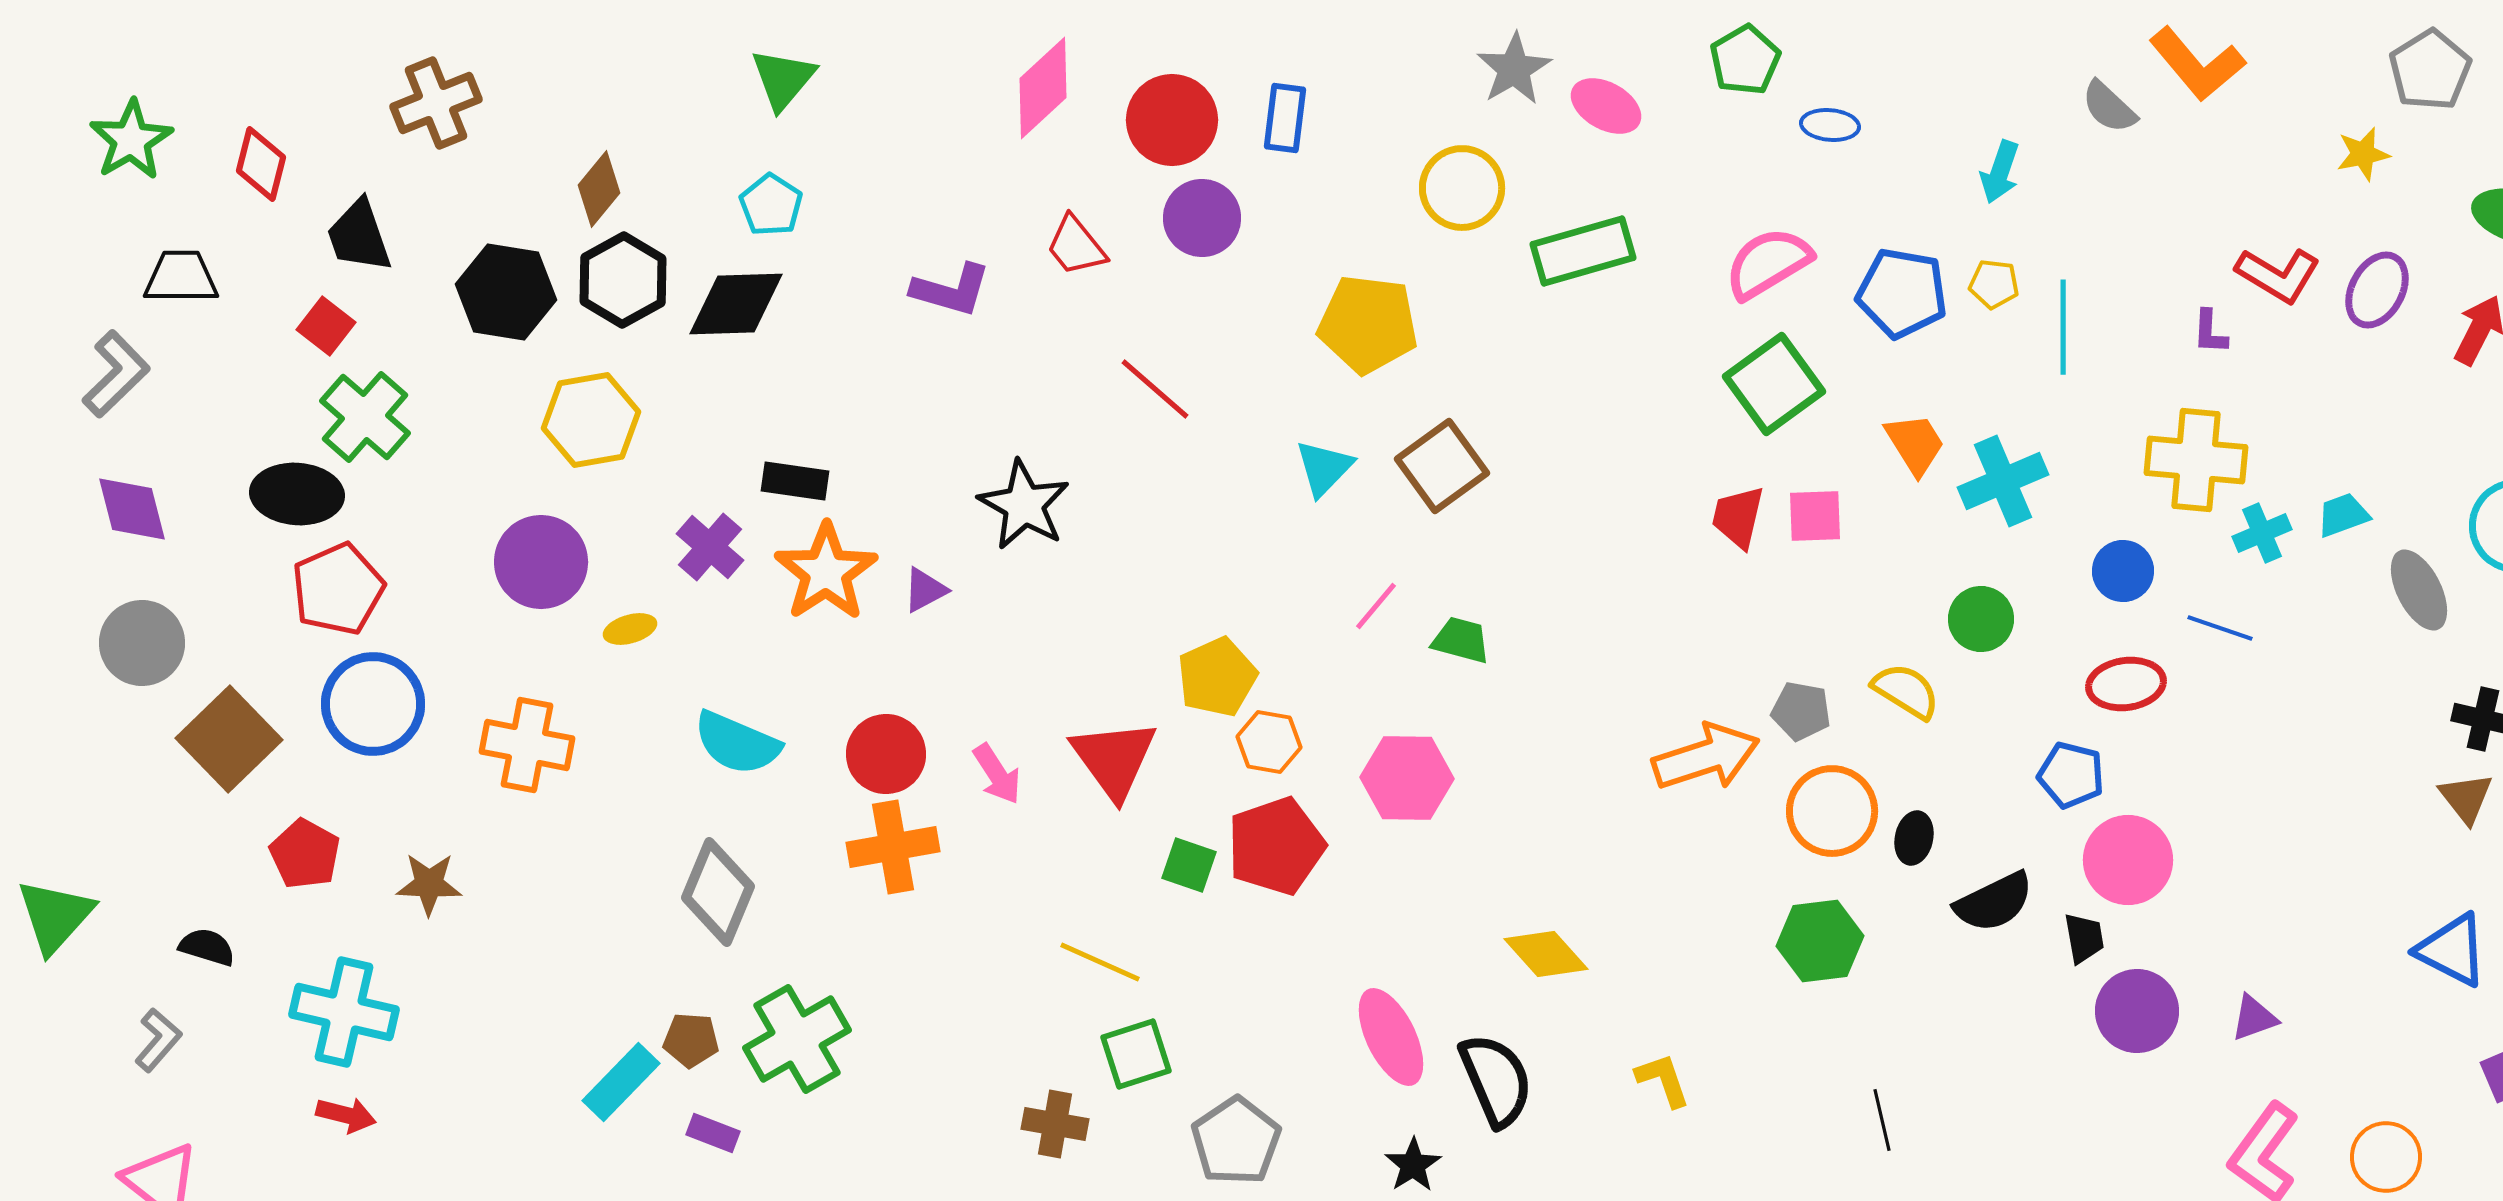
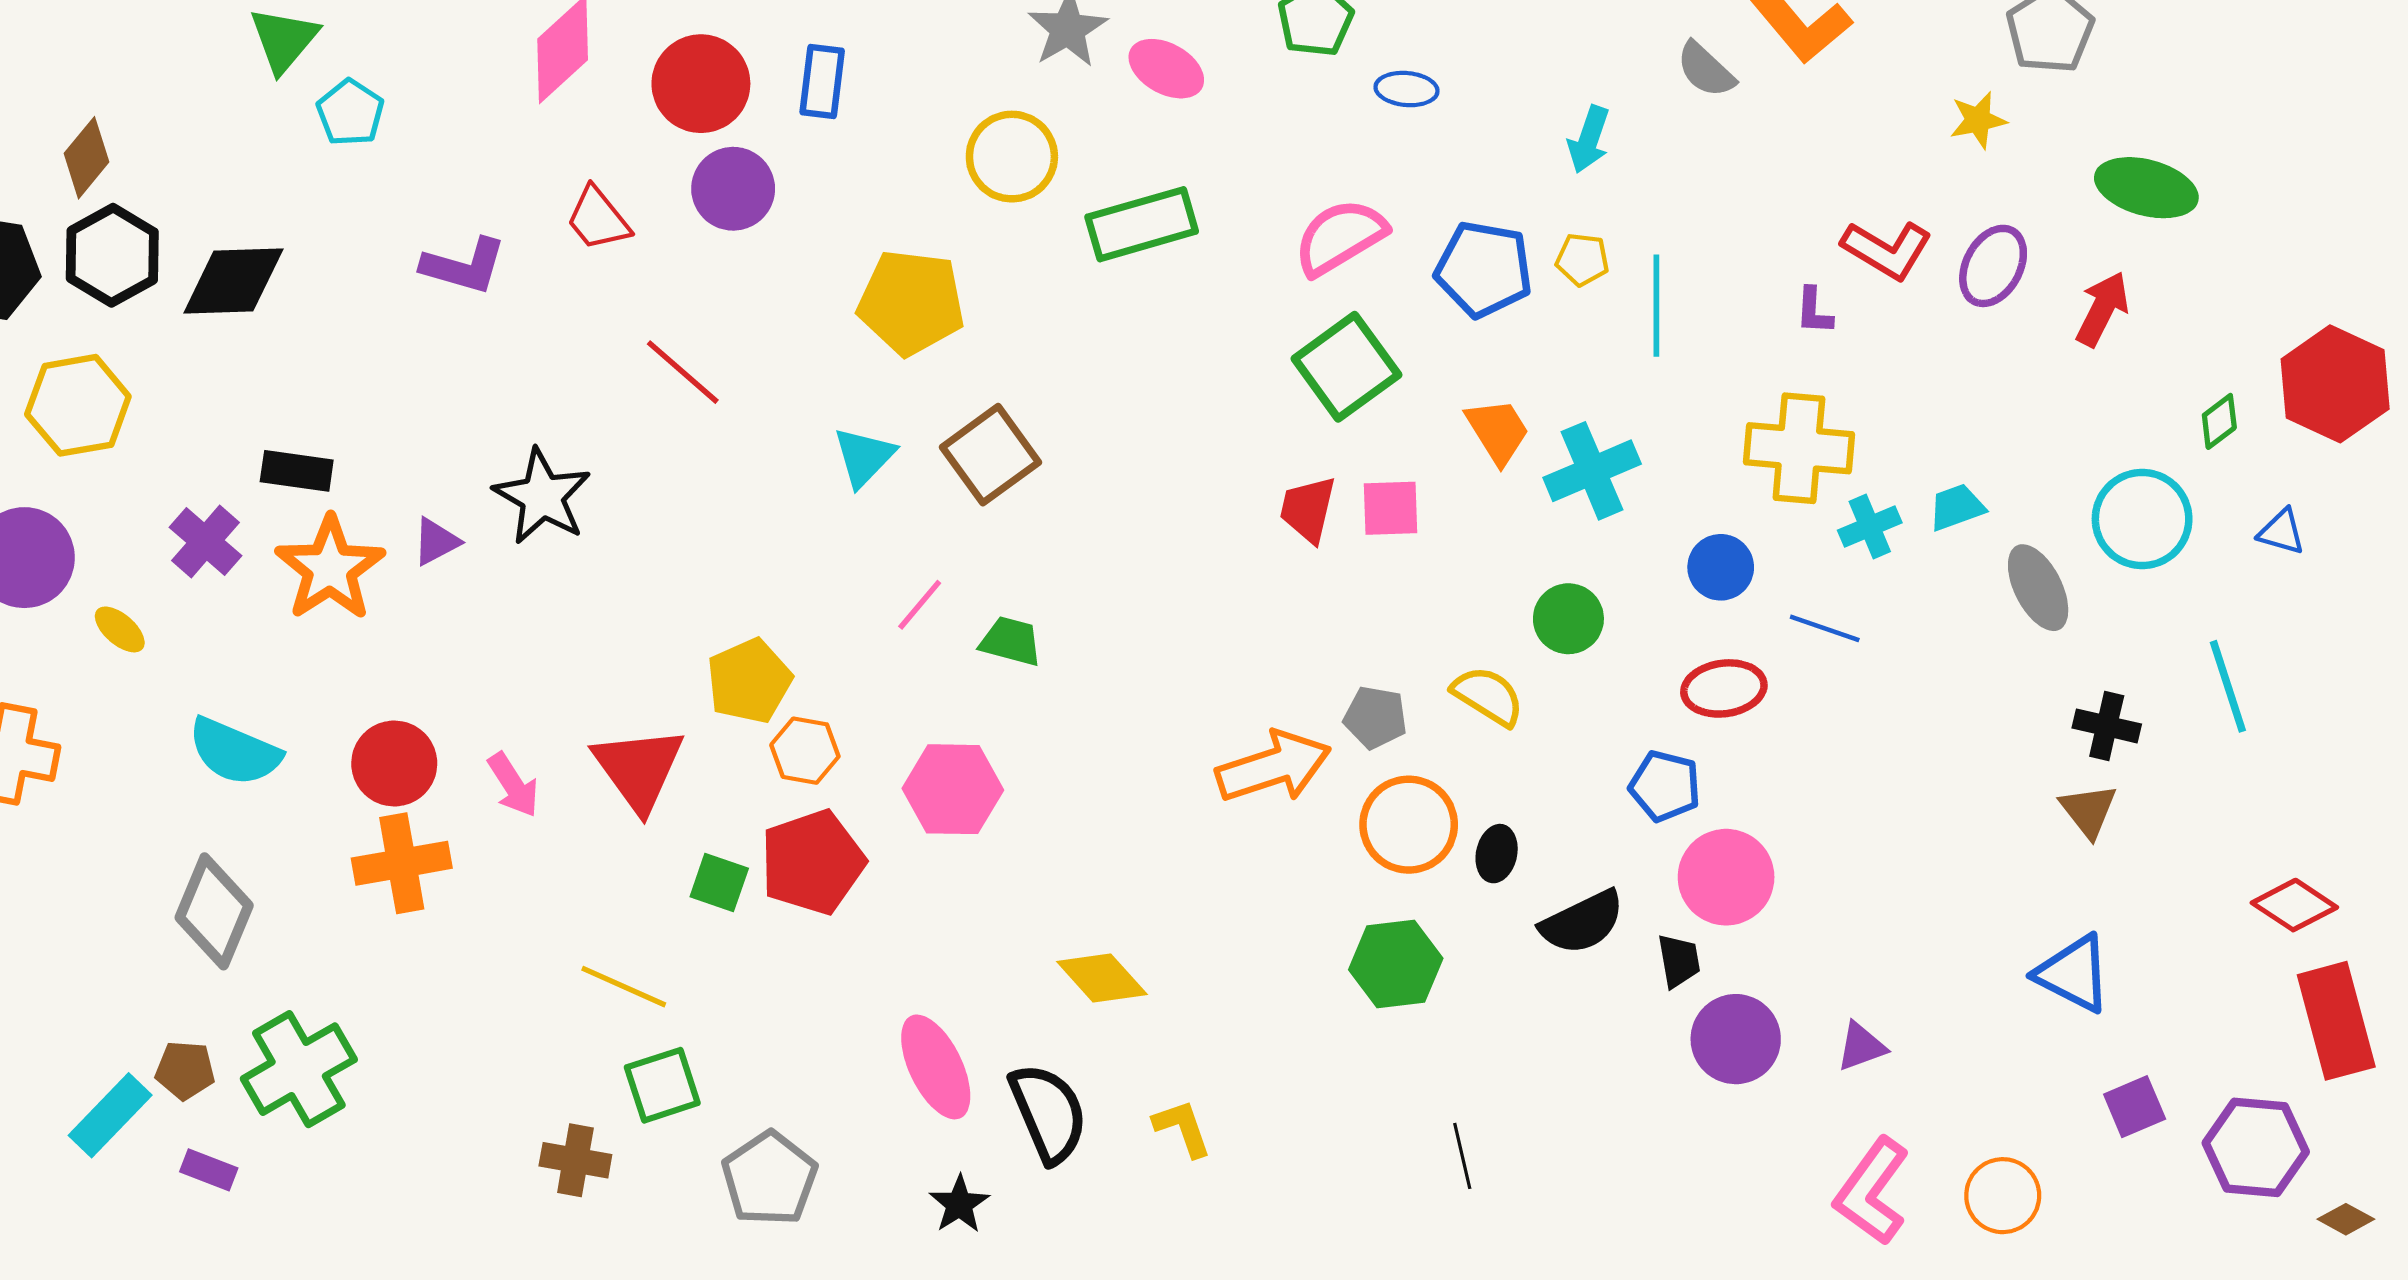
cyan pentagon: (771, 205) -> (350, 113), moved
purple triangle: (925, 590) -> (436, 542), moved
yellow ellipse: (630, 629) -> (120, 629), turned 57
yellow L-shape: (1663, 1080) -> (1182, 1128), moved

